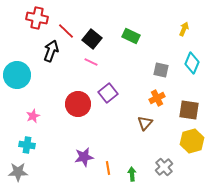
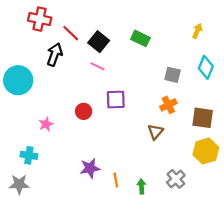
purple square: (108, 93) -> (116, 100), turned 36
red circle: (78, 104) -> (84, 111), size x0.6
pink star: (33, 116) -> (46, 124), moved

